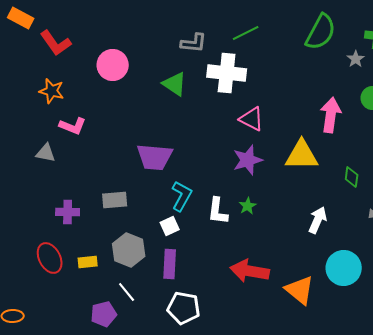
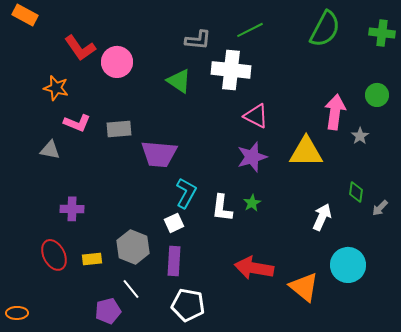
red L-shape: (56, 43) -> (80, 48), moved
gray star: (356, 59) -> (360, 136), moved
green diamond: (352, 177) -> (356, 192), moved
gray rectangle: (115, 200) -> (119, 129), moved

